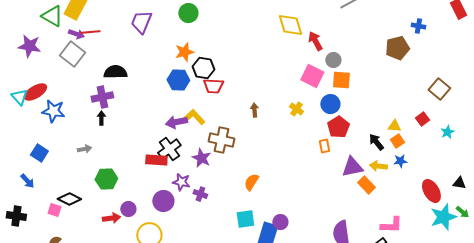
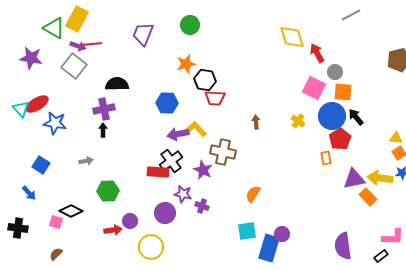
blue hexagon: (178, 80) -> (167, 103), moved
blue circle: (330, 104) -> (332, 116), size x1.4
black arrow: (376, 142) -> (356, 117), moved
yellow arrow: (378, 166) -> (380, 178), size x1.4

